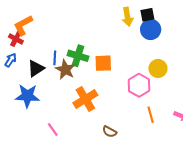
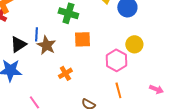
green cross: (78, 56) -> (68, 13), moved
orange cross: (85, 99) -> (65, 73), size x0.6
orange line: (151, 115) -> (118, 90), moved

